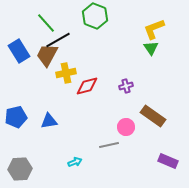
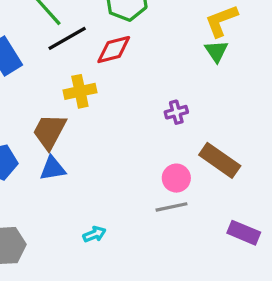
brown trapezoid: (47, 55) -> (49, 131), moved
red diamond: (87, 86) -> (114, 50), moved
gray line: (109, 145) -> (172, 207), moved

